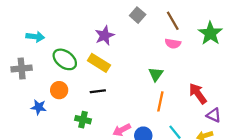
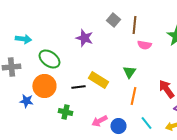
brown line: (173, 21) -> (134, 25), moved, turned 36
purple star: (105, 36) -> (84, 38), turned -30
yellow rectangle: (99, 63) -> (98, 80), moved
orange circle: (59, 90) -> (44, 86), size x1.5

